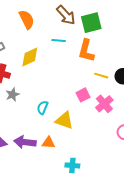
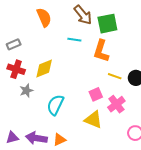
yellow diamond: (30, 57) -> (44, 68), moved
cyan semicircle: (43, 108) -> (55, 105), size x1.5
yellow triangle: (64, 120) -> (93, 120), moved
orange triangle: (48, 143) -> (59, 140), turned -32

